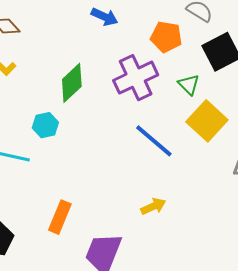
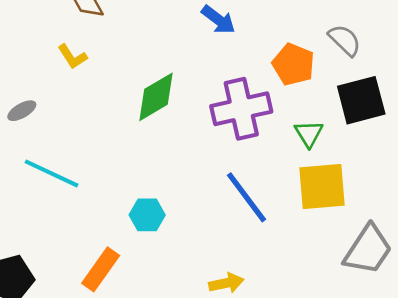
yellow square: (207, 121) -> (322, 187), turned 30
cyan hexagon: (45, 125) -> (147, 215), moved

